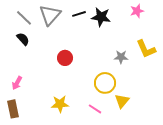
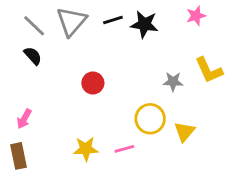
yellow triangle: (122, 101) -> (184, 132), moved
pink line: (95, 109) -> (124, 149), moved, turned -48

